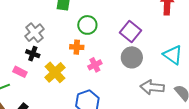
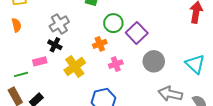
purple square: (130, 31) -> (137, 33), moved
orange cross: (77, 47) -> (100, 44), turned -32
pink rectangle: (20, 72) -> (40, 61), turned -48

